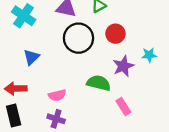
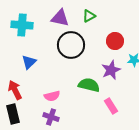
cyan cross: (24, 16) -> (22, 25), turned -30
red circle: (115, 34) -> (115, 41), moved
red arrow: (16, 89) -> (15, 90), turned 66

